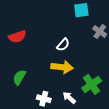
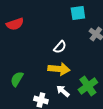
red semicircle: (17, 37) -> (15, 24), moved
white arrow: (69, 98) -> (63, 91), moved

